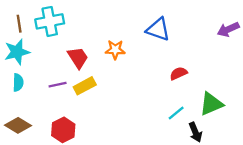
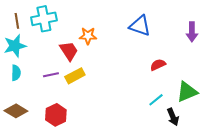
purple arrow: (228, 29) -> (192, 32), moved, turned -66
orange star: (115, 50) -> (88, 36), moved

